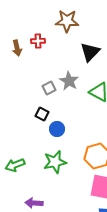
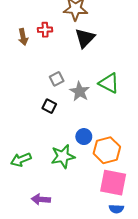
black triangle: (90, 52) -> (85, 38), moved
gray star: (69, 81) -> (80, 91), moved
blue circle: (57, 129) -> (84, 137), moved

